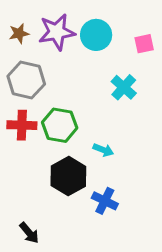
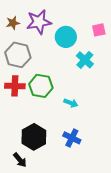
cyan circle: (96, 35) -> (66, 37), moved
black hexagon: (68, 176) -> (34, 137), moved

